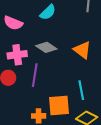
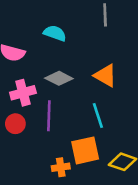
cyan semicircle: (48, 12) -> (55, 33), turned -108
cyan line: (81, 90) -> (98, 116), moved

